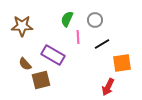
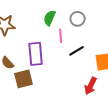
black line: (102, 44) -> (77, 51), moved
purple rectangle: (53, 55) -> (36, 54), turned 55

